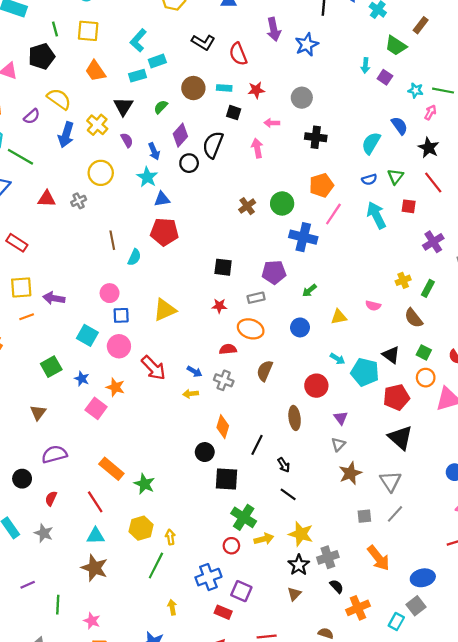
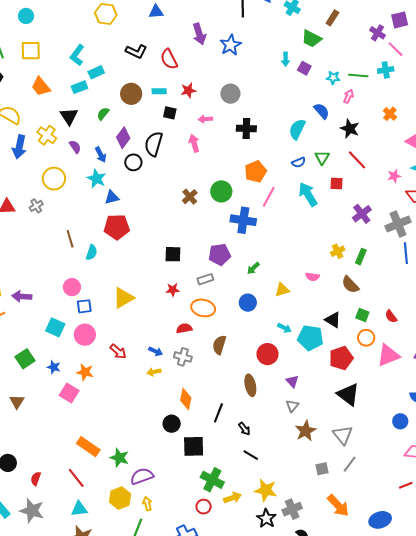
red arrow: (154, 368) -> (118, 351), size x0.7
purple semicircle: (54, 454) -> (142, 476), moved
gray star: (44, 533) -> (32, 511), size x1.4

